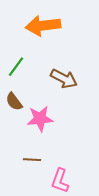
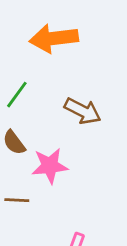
brown line: (32, 160) -> (17, 200), moved

